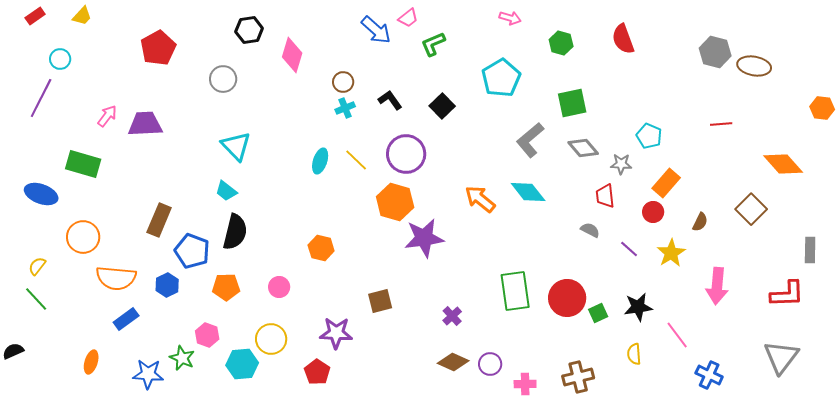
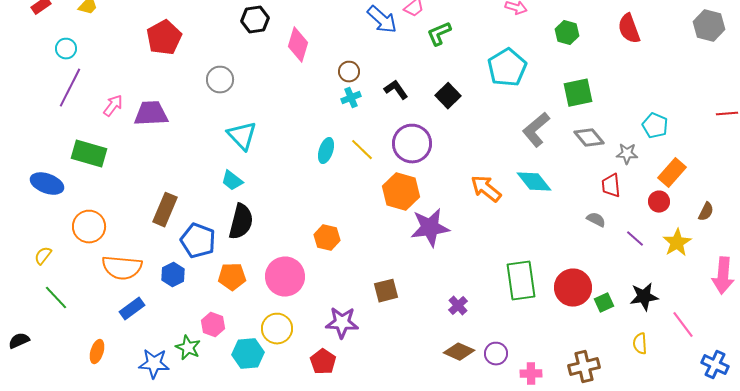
gray hexagon: (715, 52) -> (709, 26), moved
gray circle: (223, 79) -> (220, 80), moved
purple line: (41, 98) -> (70, 88), moved
pink circle: (279, 287) -> (285, 277), size x1.8
green line: (36, 299) -> (56, 298), moved

